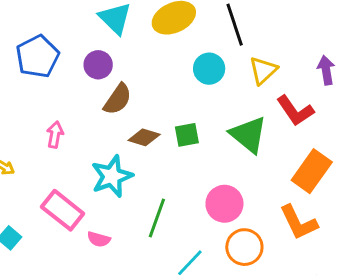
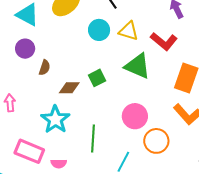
yellow triangle: (263, 70) -> (129, 31), moved, turned -45
brown semicircle: (118, 99) -> (45, 68), size x0.7

